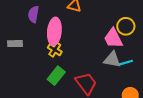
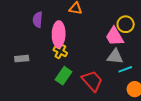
gray rectangle: (15, 44) -> (22, 59), moved
cyan line: (126, 63) -> (125, 69), moved

